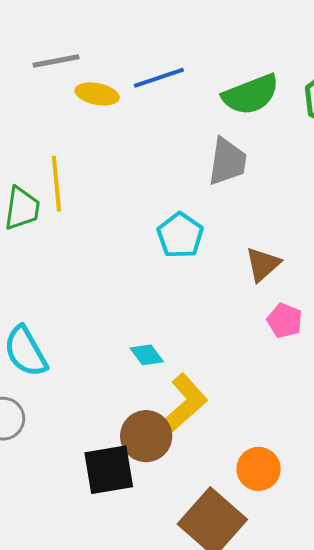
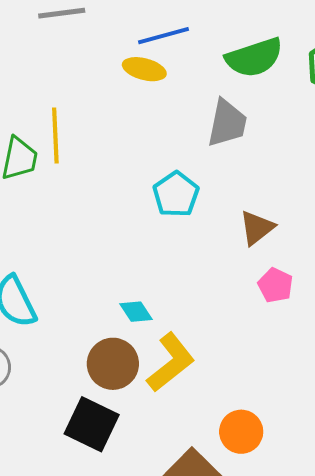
yellow ellipse: (97, 94) -> (144, 69), moved
brown circle: (146, 436) -> (113, 364), moved
black square: (109, 470) -> (92, 424), turned 32

